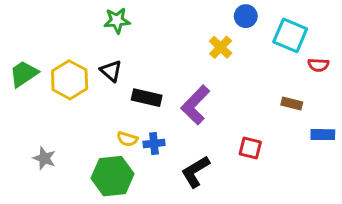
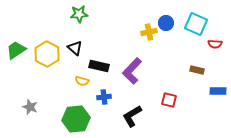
blue circle: (246, 16) -> (166, 23), moved
yellow cross: (221, 47) -> (149, 32), turned 35
yellow semicircle: (127, 139) -> (82, 81), moved

